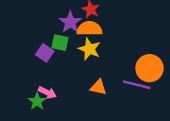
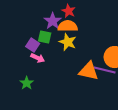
orange triangle: (98, 87) -> (89, 71), moved, size x1.5
pink arrow: (47, 92) -> (38, 58), moved

